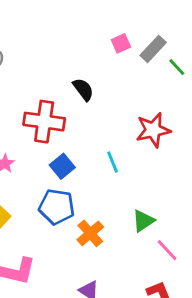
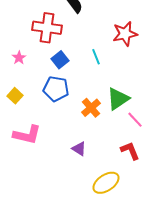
green triangle: (143, 221) -> (118, 99), size x1.4
orange cross: (90, 233) -> (91, 108), moved

